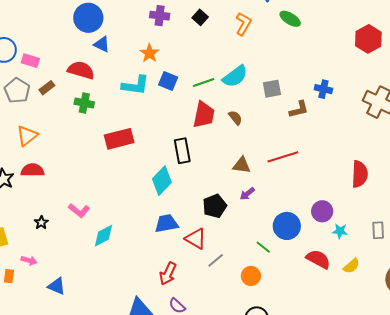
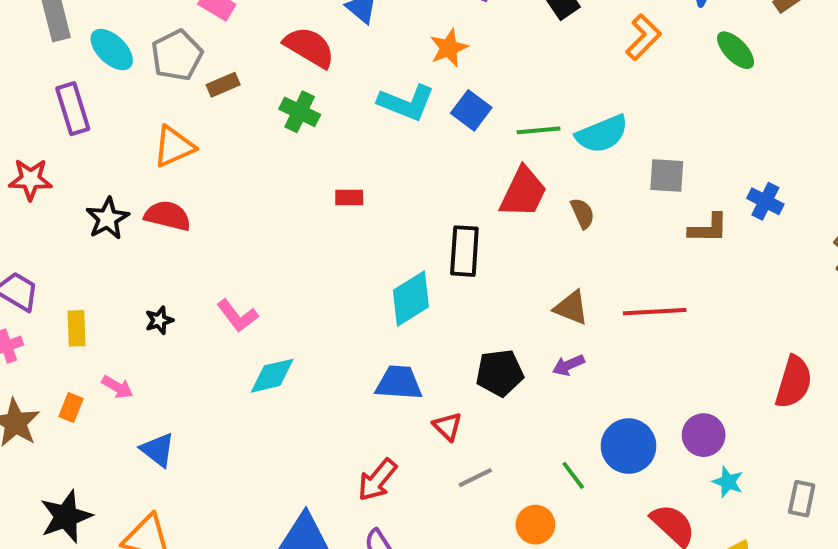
brown rectangle: (47, 88) -> (223, 85), moved
red rectangle: (119, 139) -> (349, 197), size x0.5
red triangle: (196, 239) -> (447, 426), size x0.7

